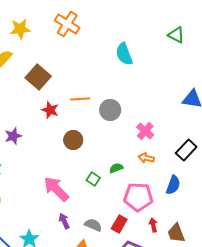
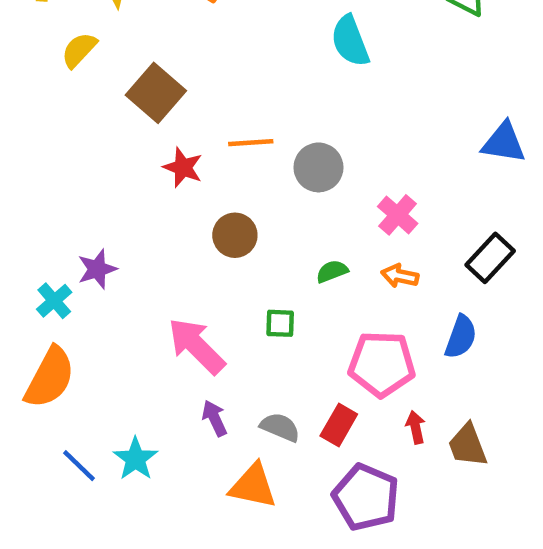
purple star: (13, 136) -> (97, 269), moved
green semicircle: (116, 168) -> (332, 271), moved
green square: (93, 179) -> (280, 323), turned -32

